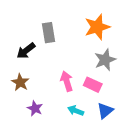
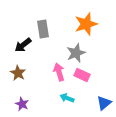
gray star: (105, 60) -> (76, 53), moved
purple star: (35, 108) -> (22, 104), moved
blue triangle: (105, 111) -> (104, 103), moved

